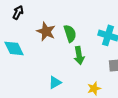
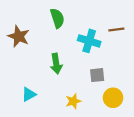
green semicircle: (70, 33) -> (57, 18), moved

